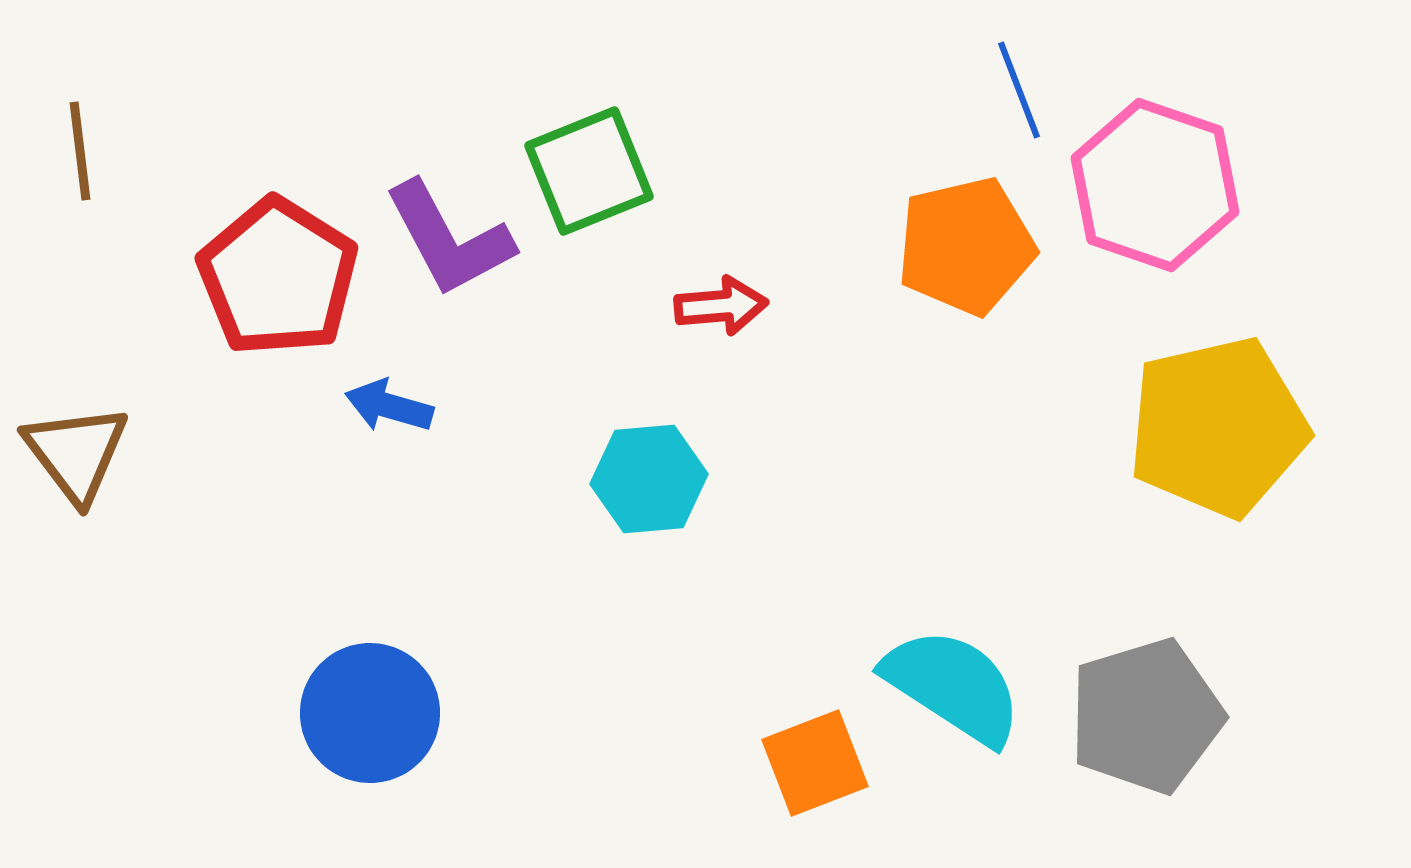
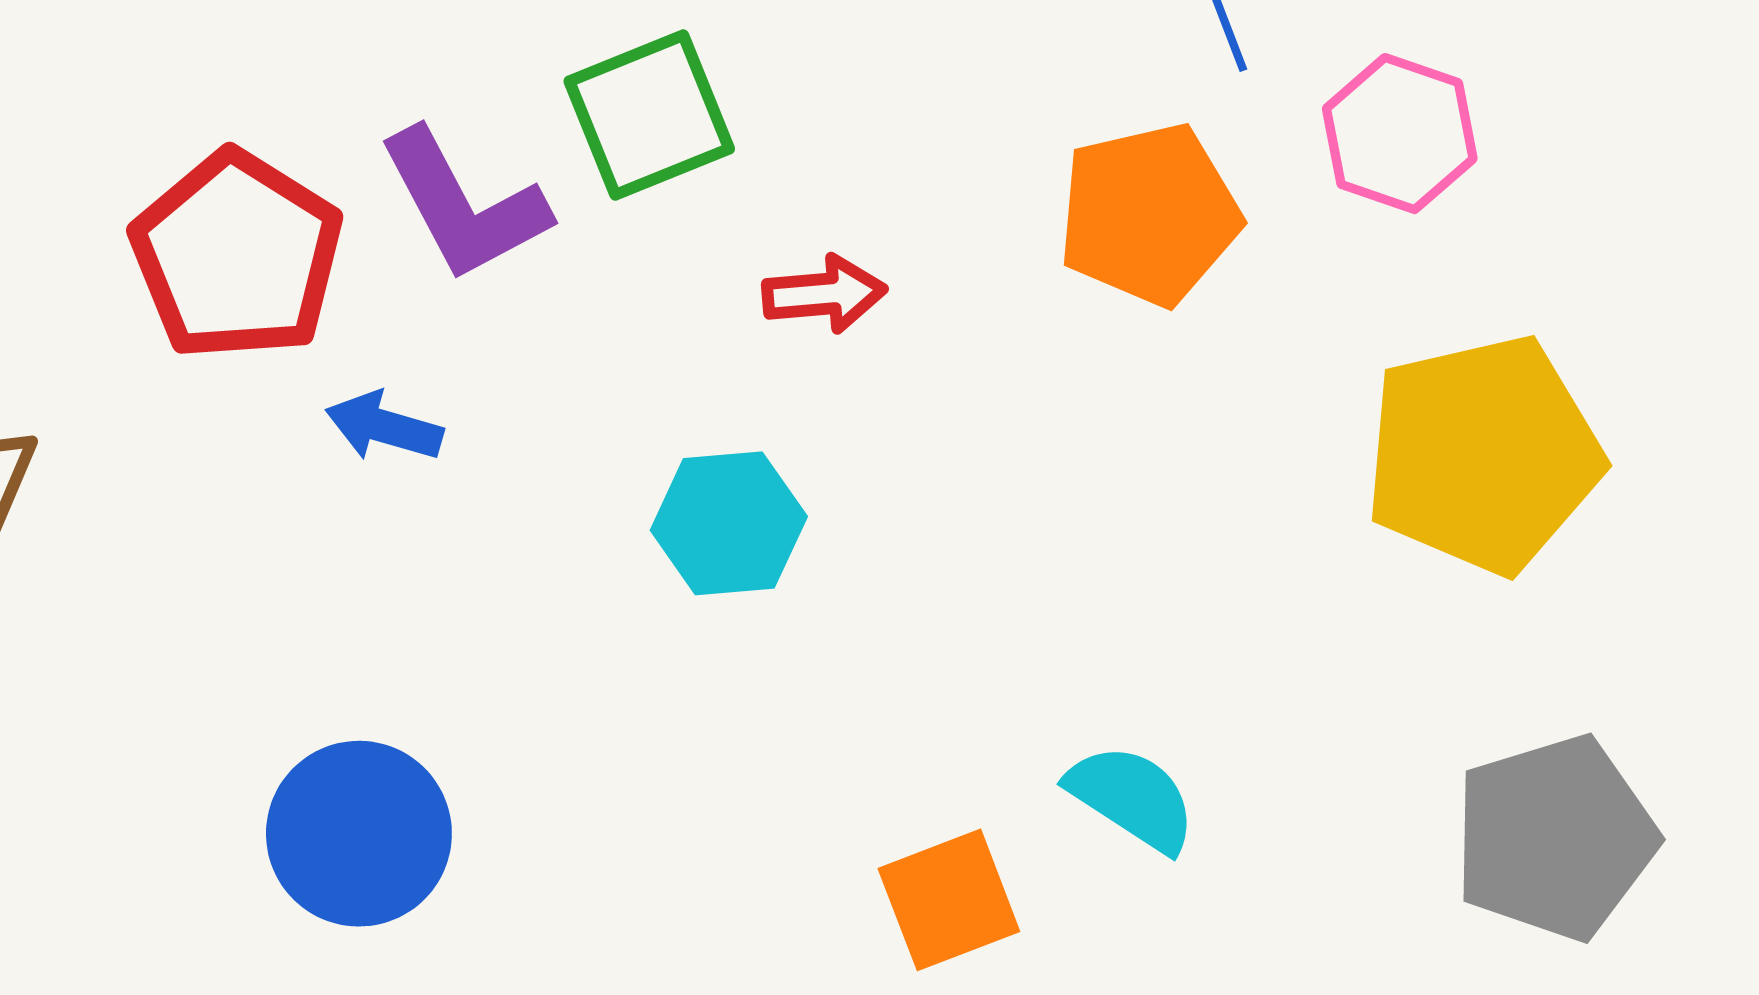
pink hexagon: (1155, 185) -> (1400, 134), size x0.7
cyan semicircle: (953, 686) -> (1132, 798), size x0.7
gray pentagon: (1146, 716) -> (1555, 838), moved

